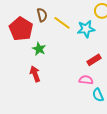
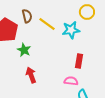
red rectangle: (94, 60) -> (79, 61), turned -48
red arrow: (35, 74) -> (31, 75), moved

